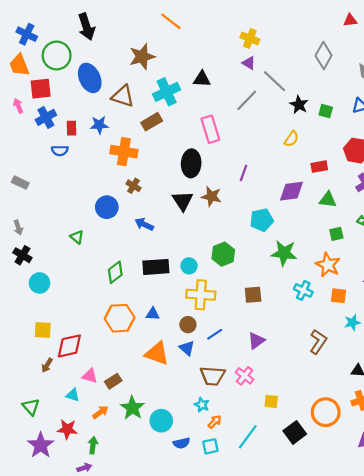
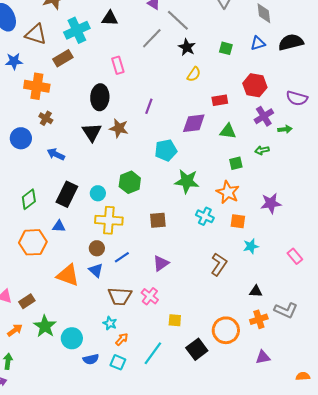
black star: (299, 105) -> (187, 47), moved
pink rectangle: (210, 129) -> (118, 65), size x0.7
black rectangle: (156, 267) -> (67, 194), turned -60
blue triangle: (153, 314) -> (59, 226), moved
cyan square: (210, 446) -> (118, 362), turned 35

